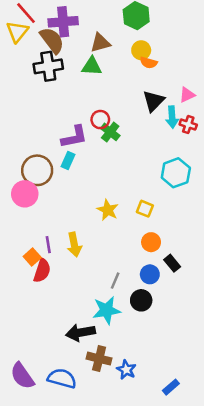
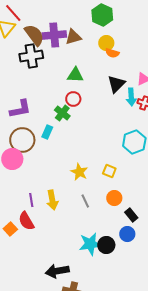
purple cross: (63, 22) -> (54, 35), moved
green triangle: (92, 66) -> (75, 75), moved
green cross: (110, 132) -> (62, 113), moved
purple L-shape: (74, 137) -> (20, 109), moved
orange square: (32, 257) -> (10, 229), moved
red semicircle: (42, 271) -> (26, 221), turned 132
blue circle: (150, 274) -> (127, 234), moved
gray line: (115, 281) -> (85, 201), moved, turned -48
cyan star: (106, 310) -> (90, 244), moved

